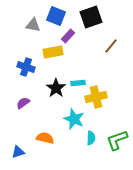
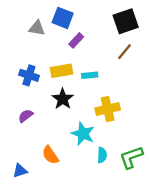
black square: (91, 17) -> (126, 21), moved
yellow rectangle: (53, 52) -> (62, 71), moved
cyan rectangle: (78, 83) -> (90, 75), moved
orange semicircle: (45, 138) -> (50, 155), turned -138

